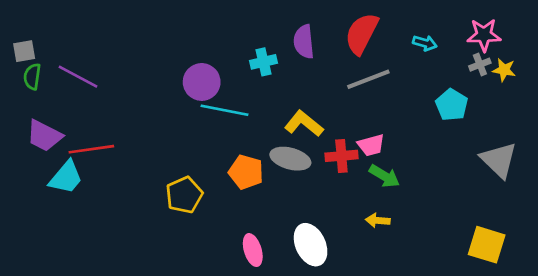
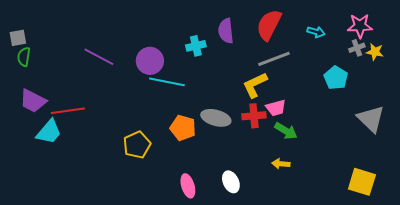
purple line: (78, 77) -> (99, 57), moved
yellow L-shape: (304, 124) -> (255, 85), moved, turned -64
white ellipse: (311, 245) -> (231, 182), size x0.7

